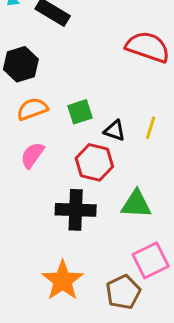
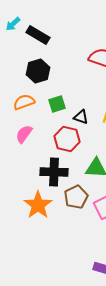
black hexagon: (21, 64) -> (38, 71), moved
orange star: (63, 281) -> (38, 205), moved
brown pentagon: (123, 292) -> (76, 197), moved

